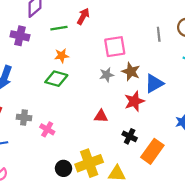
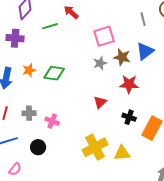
red arrow: (83, 16) -> (71, 12), turned -70
orange star: (62, 56) -> (29, 70), moved
blue triangle: (154, 83) -> (145, 51), moved
red star: (134, 101) -> (129, 84), turned 30
red triangle: (101, 116) -> (100, 102), turned -40
black circle: (63, 168) -> (38, 147), moved

